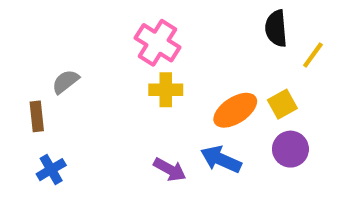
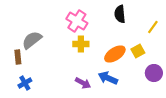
black semicircle: (276, 28) -> (120, 14), moved
gray semicircle: (65, 82) -> (32, 40), size x1.5
purple circle: (290, 149) -> (154, 73), moved

